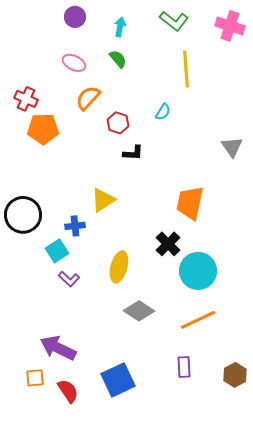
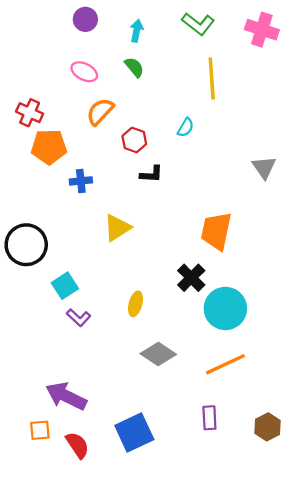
blue cross: (75, 226) -> (81, 181), moved
yellow ellipse: (119, 267) -> (135, 304), size x0.7

